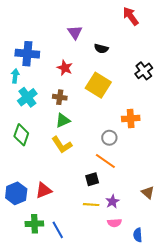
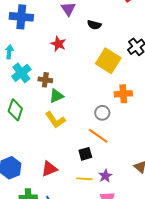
blue cross: (27, 54) -> (21, 17), moved
yellow square: (98, 85) -> (108, 61), moved
brown cross: (60, 97) -> (45, 80), moved
red triangle: (44, 190) -> (49, 169), moved

